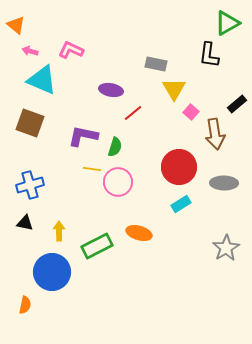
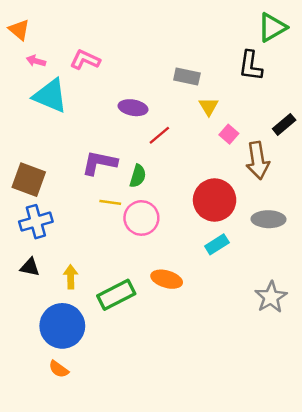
yellow triangle: (174, 89) -> (209, 106), size x0.7
brown square: (30, 123) -> (29, 180), moved
orange semicircle: (25, 305) -> (59, 369), moved, turned 114

